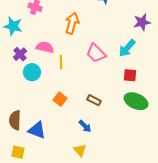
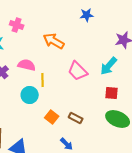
orange arrow: (72, 23) -> (54, 41), turned -75
cyan circle: (32, 72) -> (30, 95), moved
orange square: (60, 99) -> (52, 117), moved

